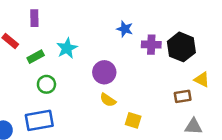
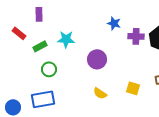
cyan star: (67, 48) -> (66, 39), turned 30
yellow semicircle: (108, 100) -> (100, 93), moved
yellow square: (133, 120) -> (133, 88), moved

